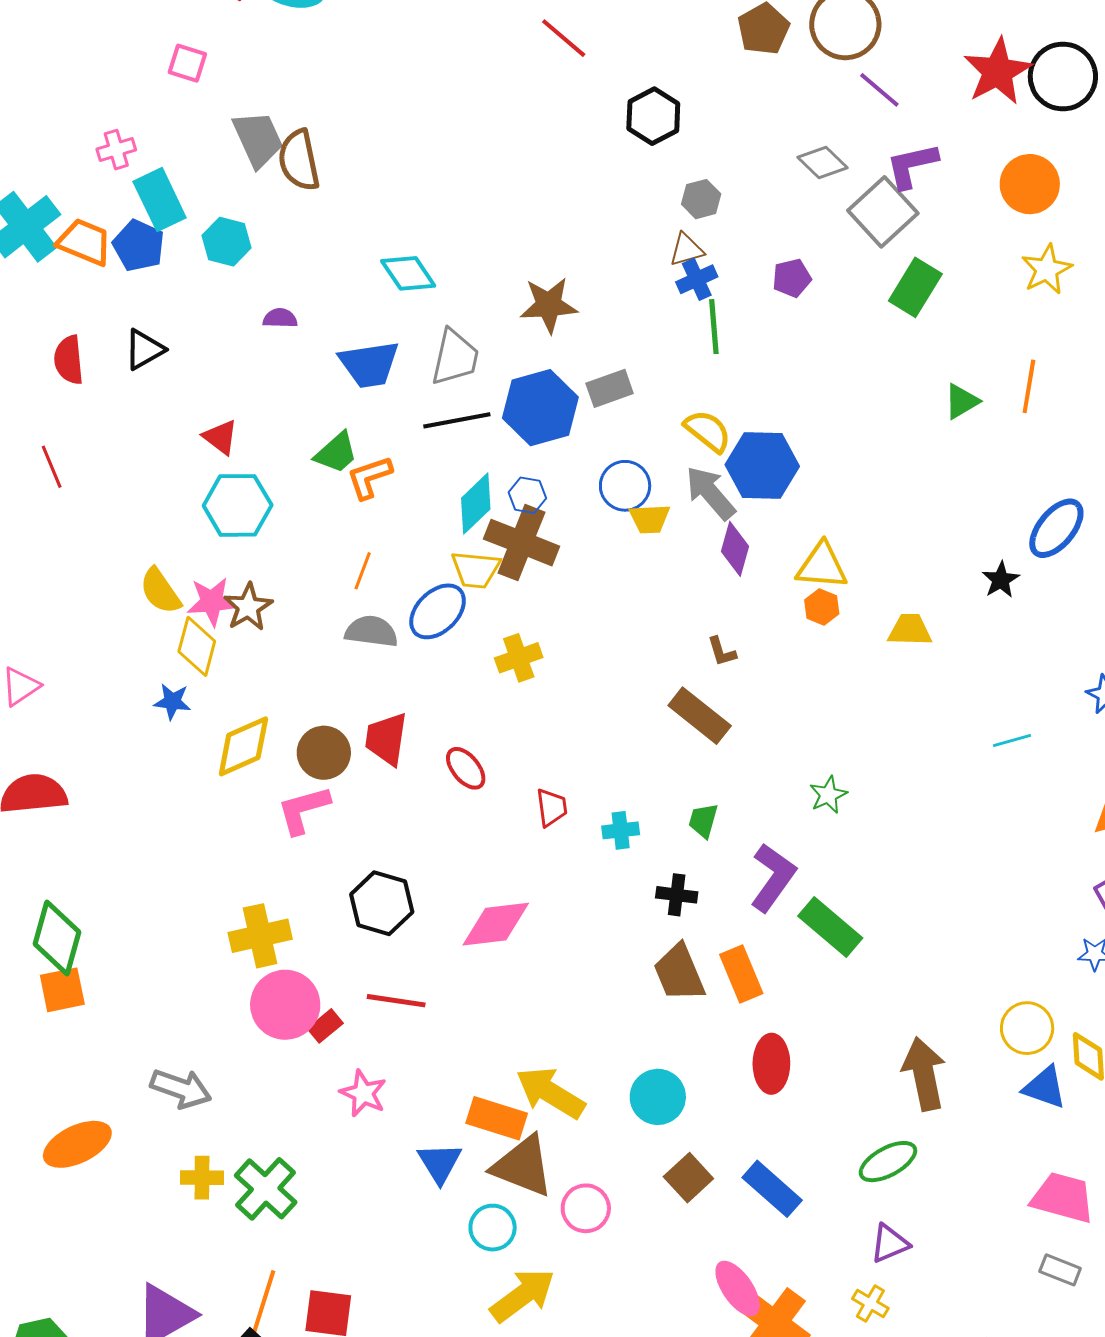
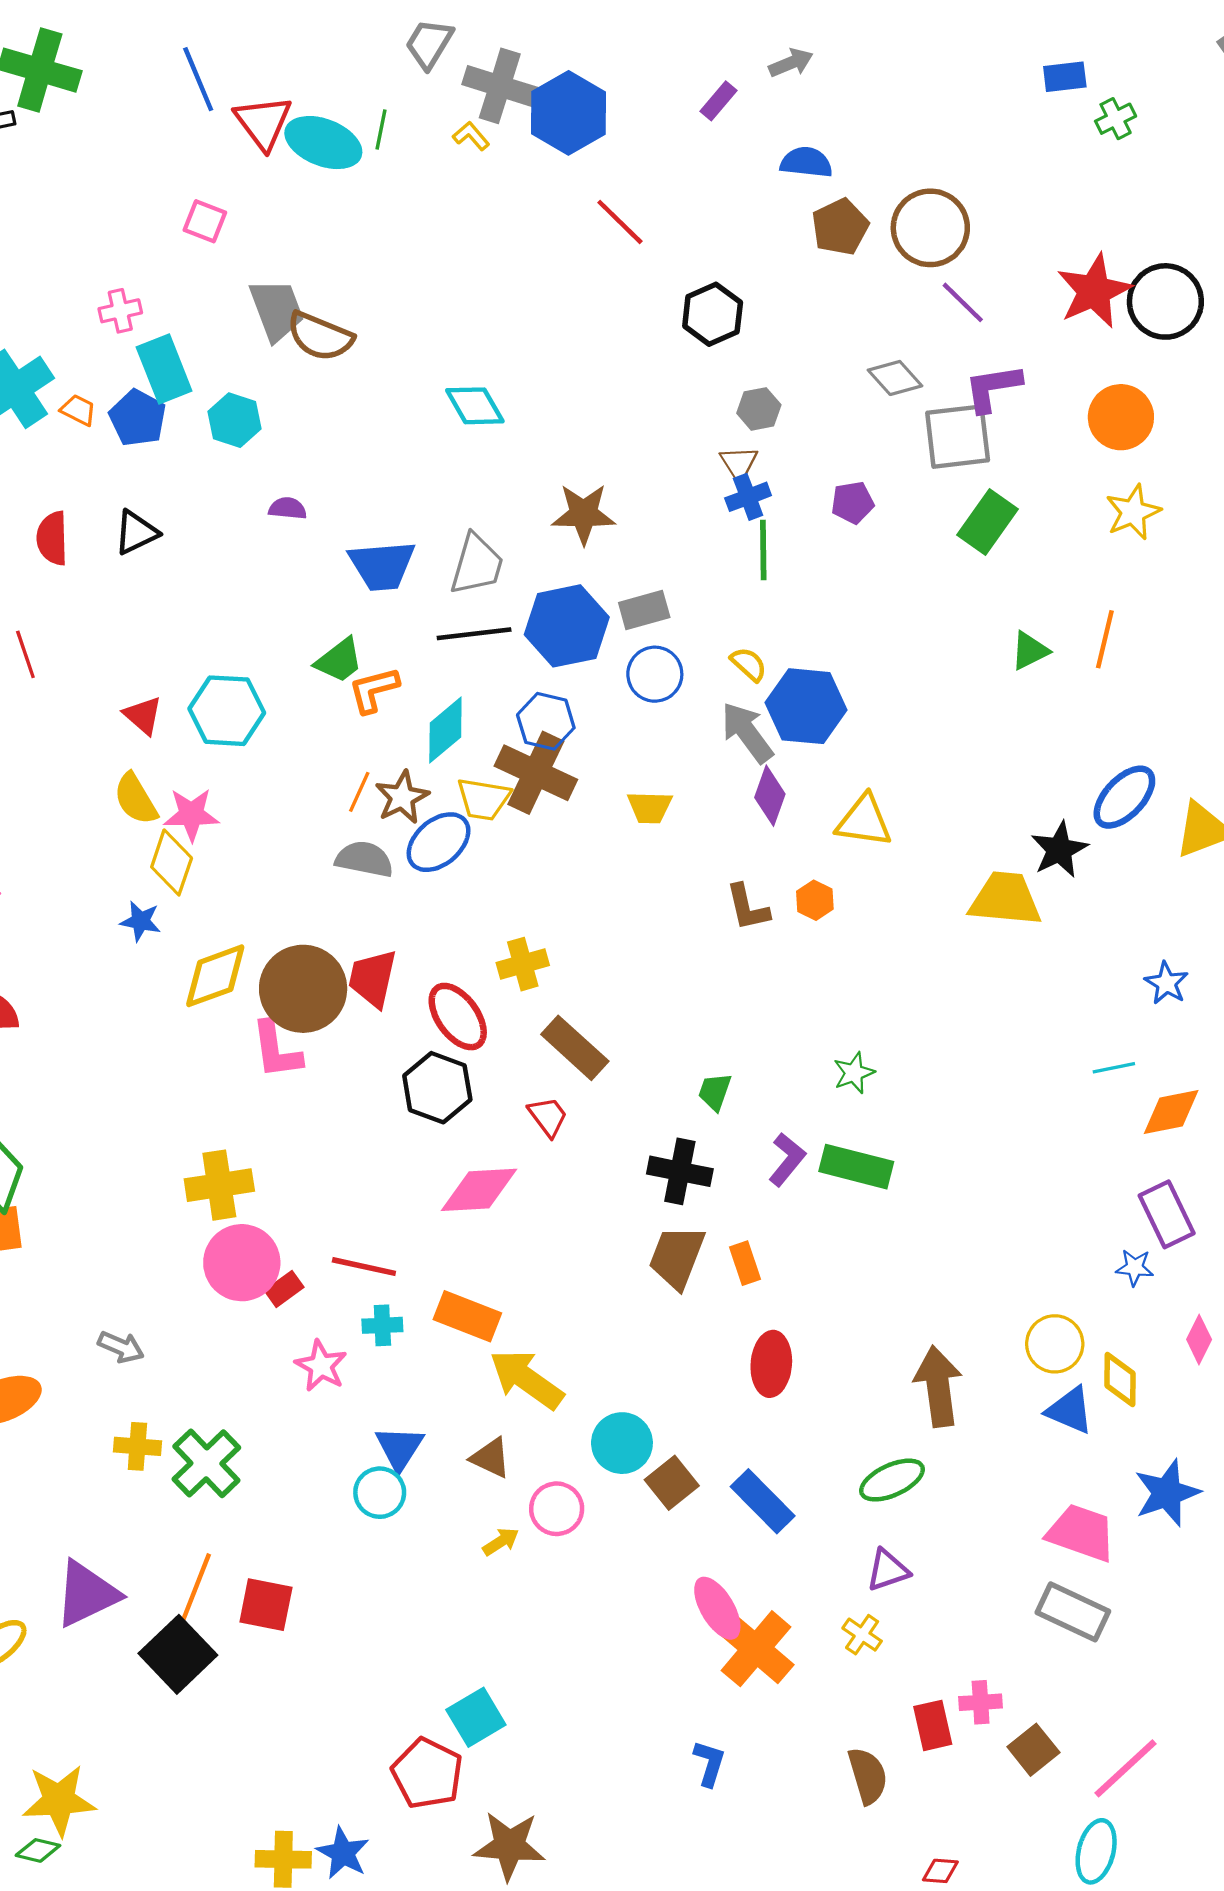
brown semicircle: (299, 160) -> (320, 336), turned -60
gray square: (883, 212) -> (958, 437), turned 32
orange trapezoid: (84, 242) -> (78, 410), size x0.6
brown triangle: (686, 250) -> (739, 464), turned -51
cyan diamond: (408, 273) -> (475, 406), moved
yellow semicircle: (708, 431) -> (749, 664), size x0.7
red triangle: (220, 437) -> (143, 715), moved
blue circle: (625, 486) -> (655, 674), moved
blue hexagon: (527, 495) -> (546, 721), size x1.4
cyan diamond: (476, 504) -> (445, 730), moved
yellow trapezoid: (650, 519) -> (650, 807), moved
black star: (1001, 580) -> (1059, 850), size x1.4
brown star: (248, 607) -> (402, 797), moved
orange hexagon: (822, 607) -> (815, 900), moved
yellow trapezoid: (910, 630) -> (1005, 899), moved, size x1.5
brown L-shape: (722, 652) -> (748, 907), size x1.4
yellow cross: (519, 658) -> (523, 964), moved
brown rectangle: (700, 716) -> (575, 1048), moved
cyan line: (1012, 740) -> (1114, 1068), moved
brown circle: (324, 753) -> (303, 989), size x1.5
red ellipse: (466, 768) -> (458, 1017), size x1.4
red trapezoid: (552, 807) -> (548, 1117), moved, turned -33
pink L-shape: (303, 810) -> (276, 1050), turned -86
cyan cross: (621, 830) -> (382, 1325), moved
purple L-shape: (773, 877) -> (787, 1159), size x0.7
black cross: (677, 895) -> (680, 1171), size x1.4
black hexagon: (382, 903) -> (437, 1088), moved
green rectangle: (830, 927) -> (856, 1167), moved, turned -30
brown trapezoid: (679, 973) -> (677, 1257), turned 40
orange rectangle: (741, 974) -> (745, 1263), size x0.7
gray arrow: (181, 1089) -> (121, 1347), size x0.7
cyan circle: (658, 1097) -> (622, 1443), moved
orange rectangle: (497, 1118) -> (467, 1316), moved
brown triangle: (523, 1166) -> (491, 1458), size x0.6
cyan circle: (493, 1228) -> (380, 1493), moved
gray rectangle: (1060, 1270) -> (1073, 1612), size x1.6
yellow arrow: (523, 1295) -> (501, 1542), moved, size x0.5

